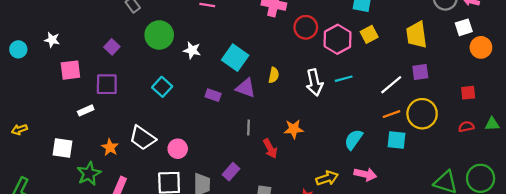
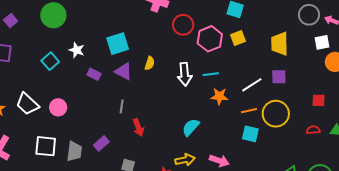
white star: (192, 50) -> (77, 50), moved
cyan square: (235, 58) -> (118, 44), turned 30
orange star: (294, 129) -> (219, 96), moved
cyan semicircle: (354, 139) -> (191, 127), moved
pink circle: (178, 149) -> (58, 107), moved

